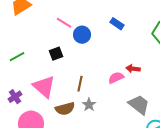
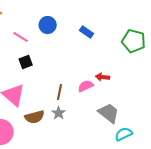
pink line: (64, 23) -> (21, 37), moved
blue circle: (82, 35) -> (48, 25), moved
brown line: (80, 84) -> (60, 92), moved

